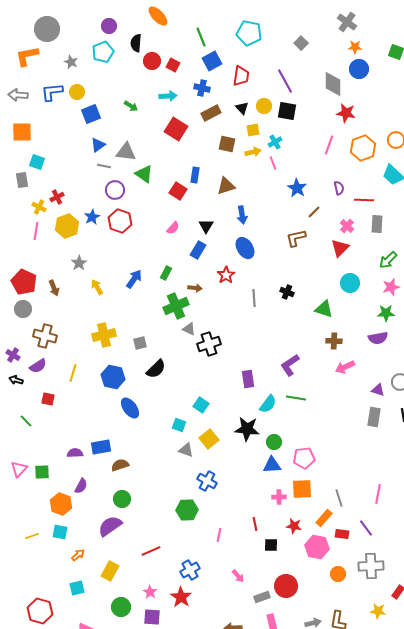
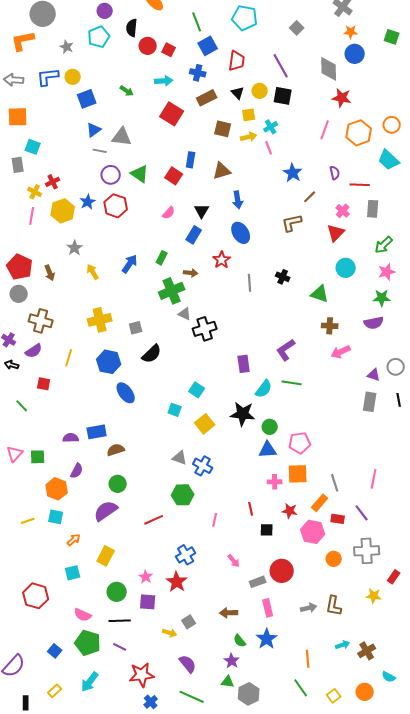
green triangle: (144, 174) -> (140, 174), moved
gray triangle: (186, 450) -> (180, 458), moved
red line: (151, 551) -> (154, 520), moved

